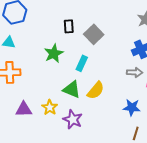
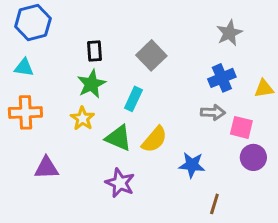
black rectangle: (69, 26) -> (94, 51), moved
yellow star: (50, 107) -> (82, 118), moved
blue star: (132, 107) -> (192, 165), moved

